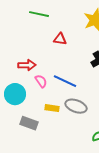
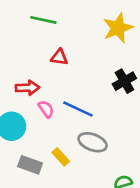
red triangle: (60, 39) -> (59, 57), moved
yellow rectangle: (52, 108) -> (61, 157), moved, turned 40

